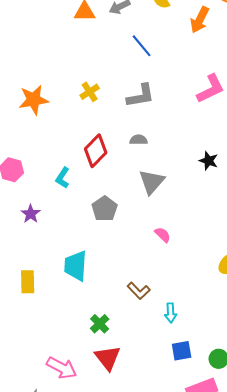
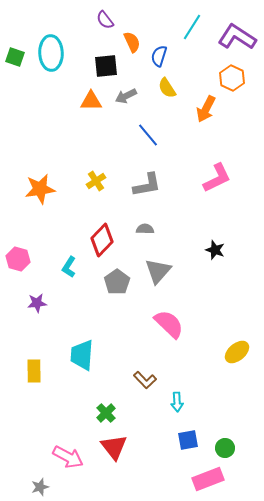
gray pentagon: (105, 209) -> (117, 282), moved
purple star: (31, 214) -> (37, 303), turned 30
pink semicircle: (163, 235) -> (169, 324), size x1.8

